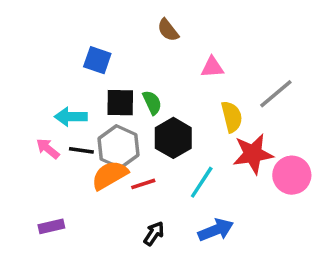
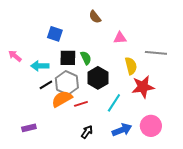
gray line: (276, 94) -> (156, 53), turned 45
pink arrow: (48, 149) -> (15, 56), moved
black line: (81, 150) -> (46, 85), turned -40
pink circle: (292, 175) -> (151, 126), moved

